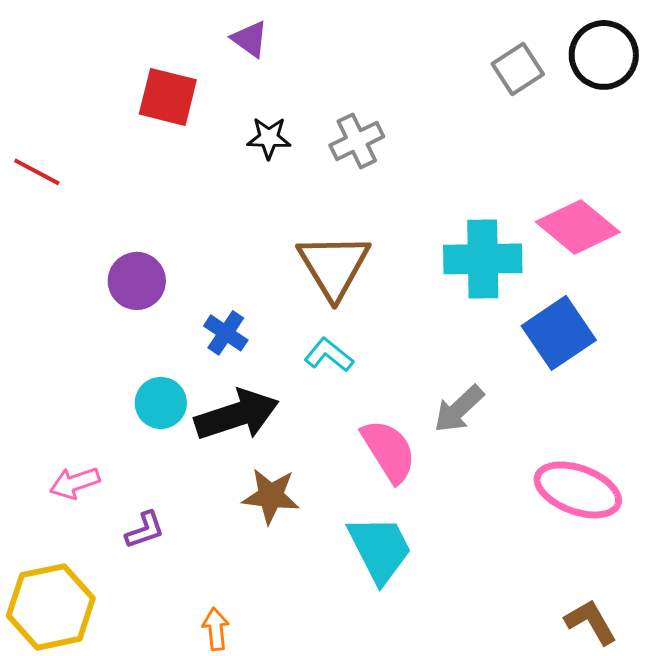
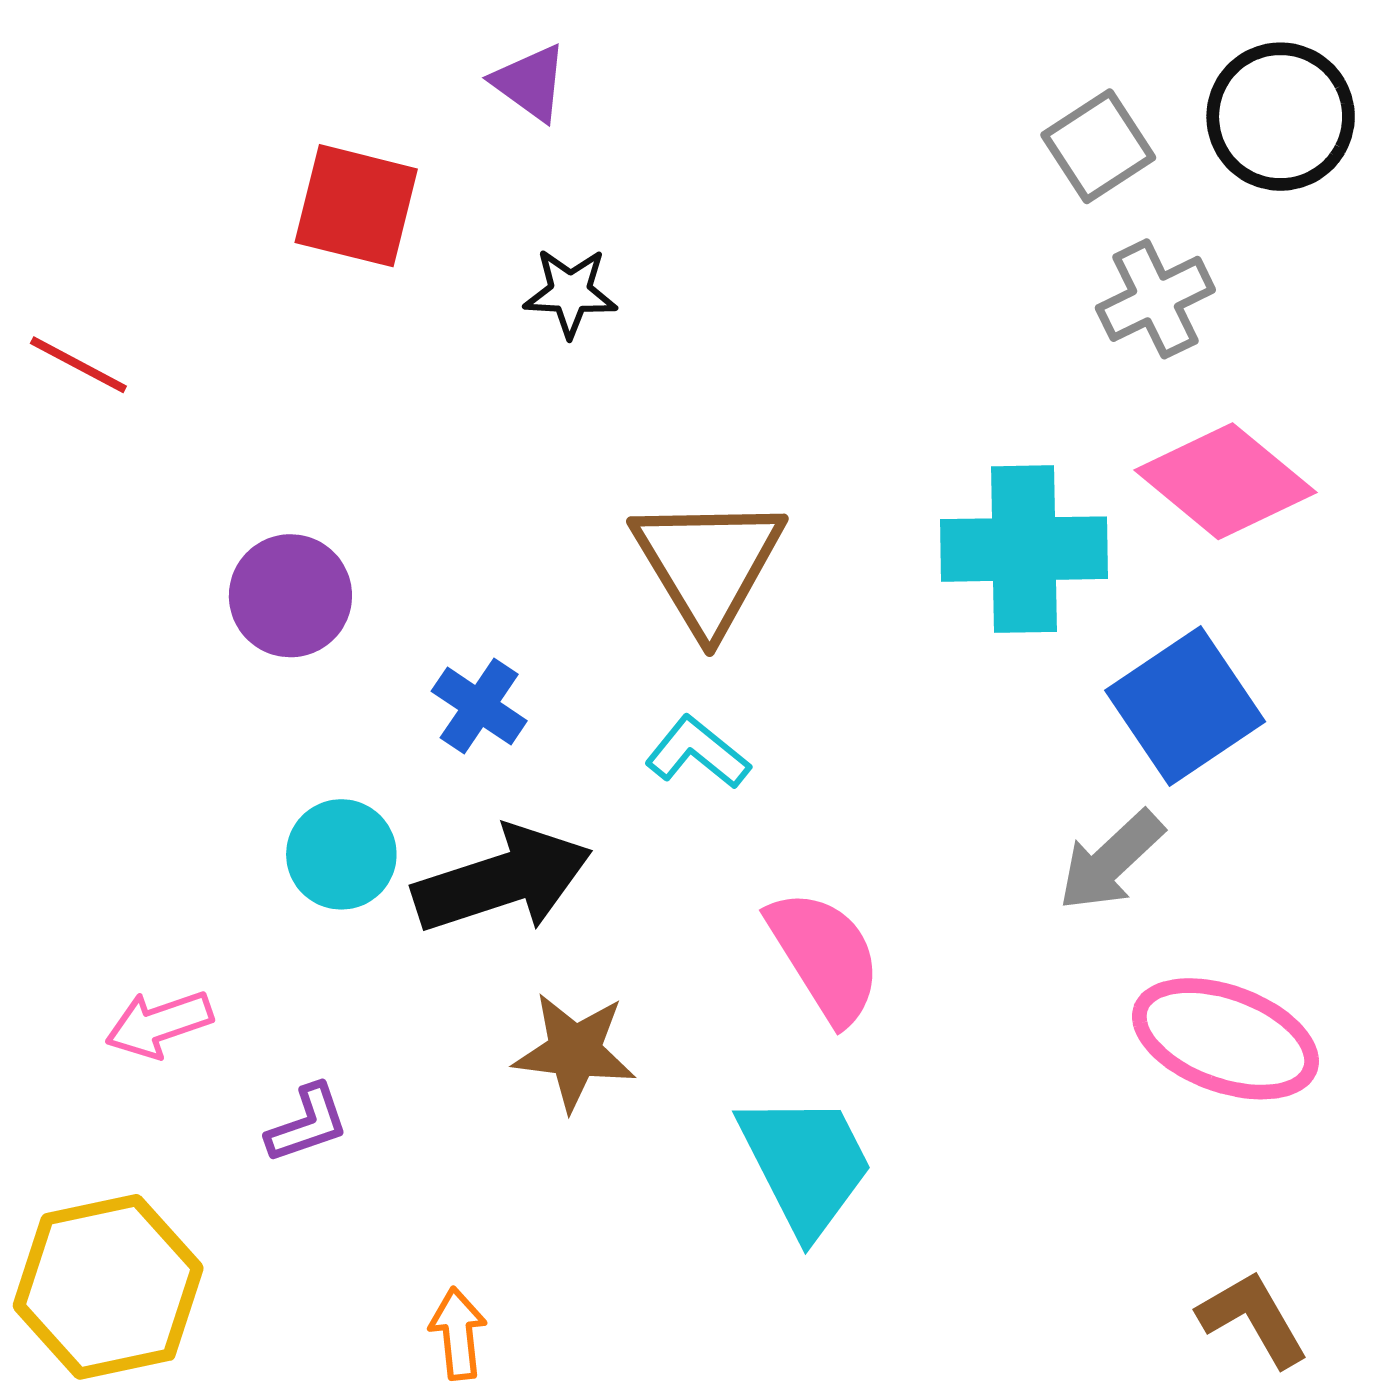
gray cross: (357, 141) -> (1155, 299), moved
gray arrow: (459, 409) -> (1111, 861), moved

